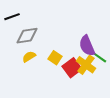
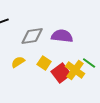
gray diamond: (27, 36) -> (32, 36), moved
purple semicircle: (87, 46) -> (62, 36), moved, turned 120

